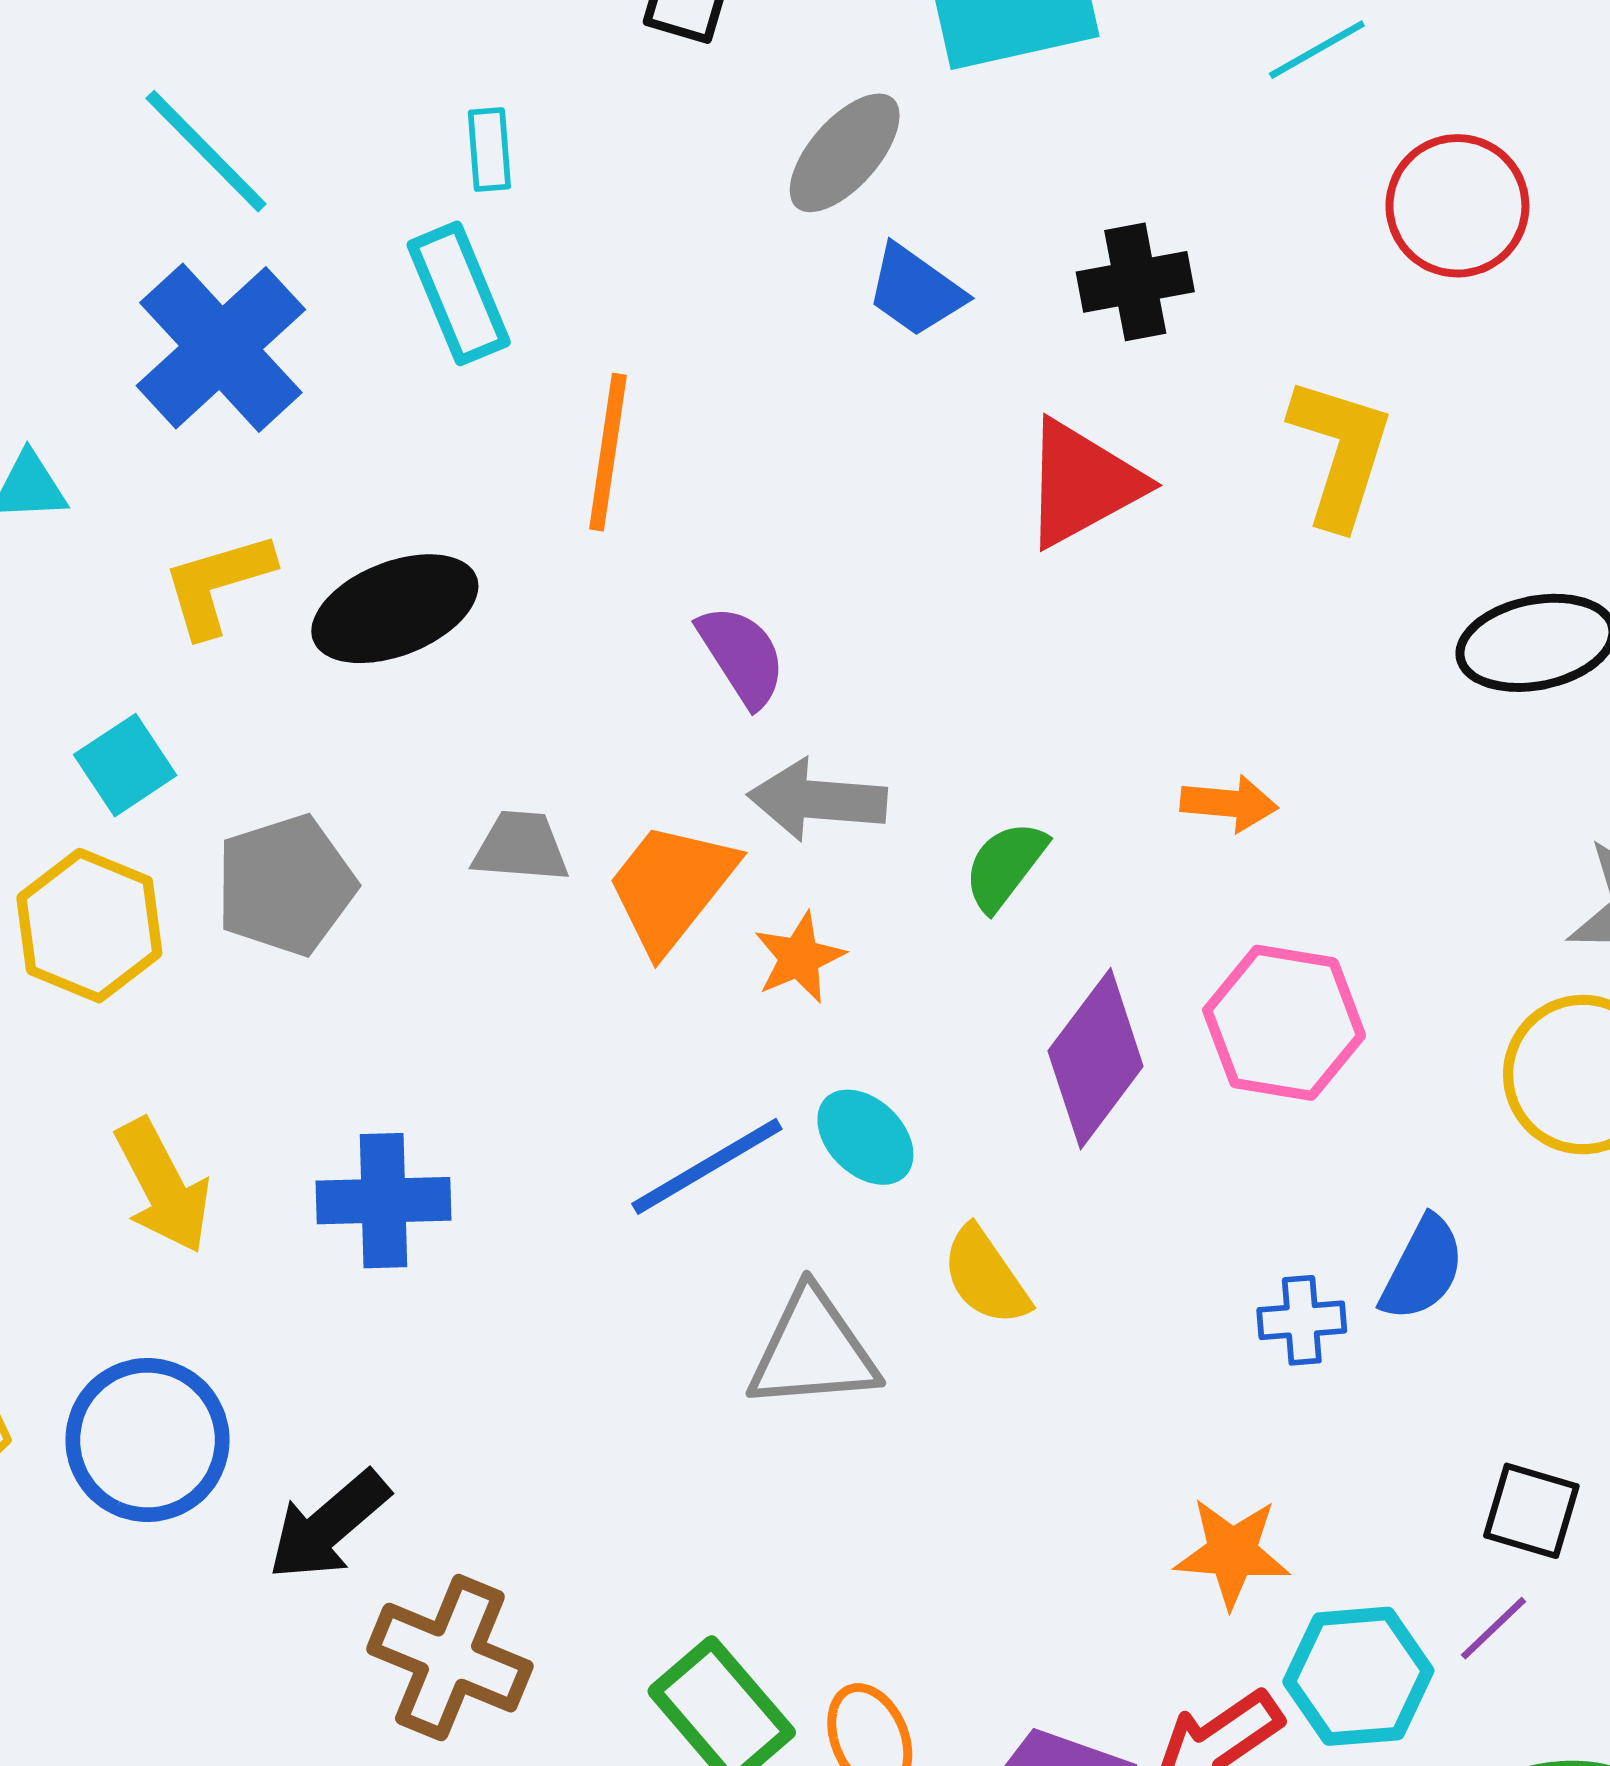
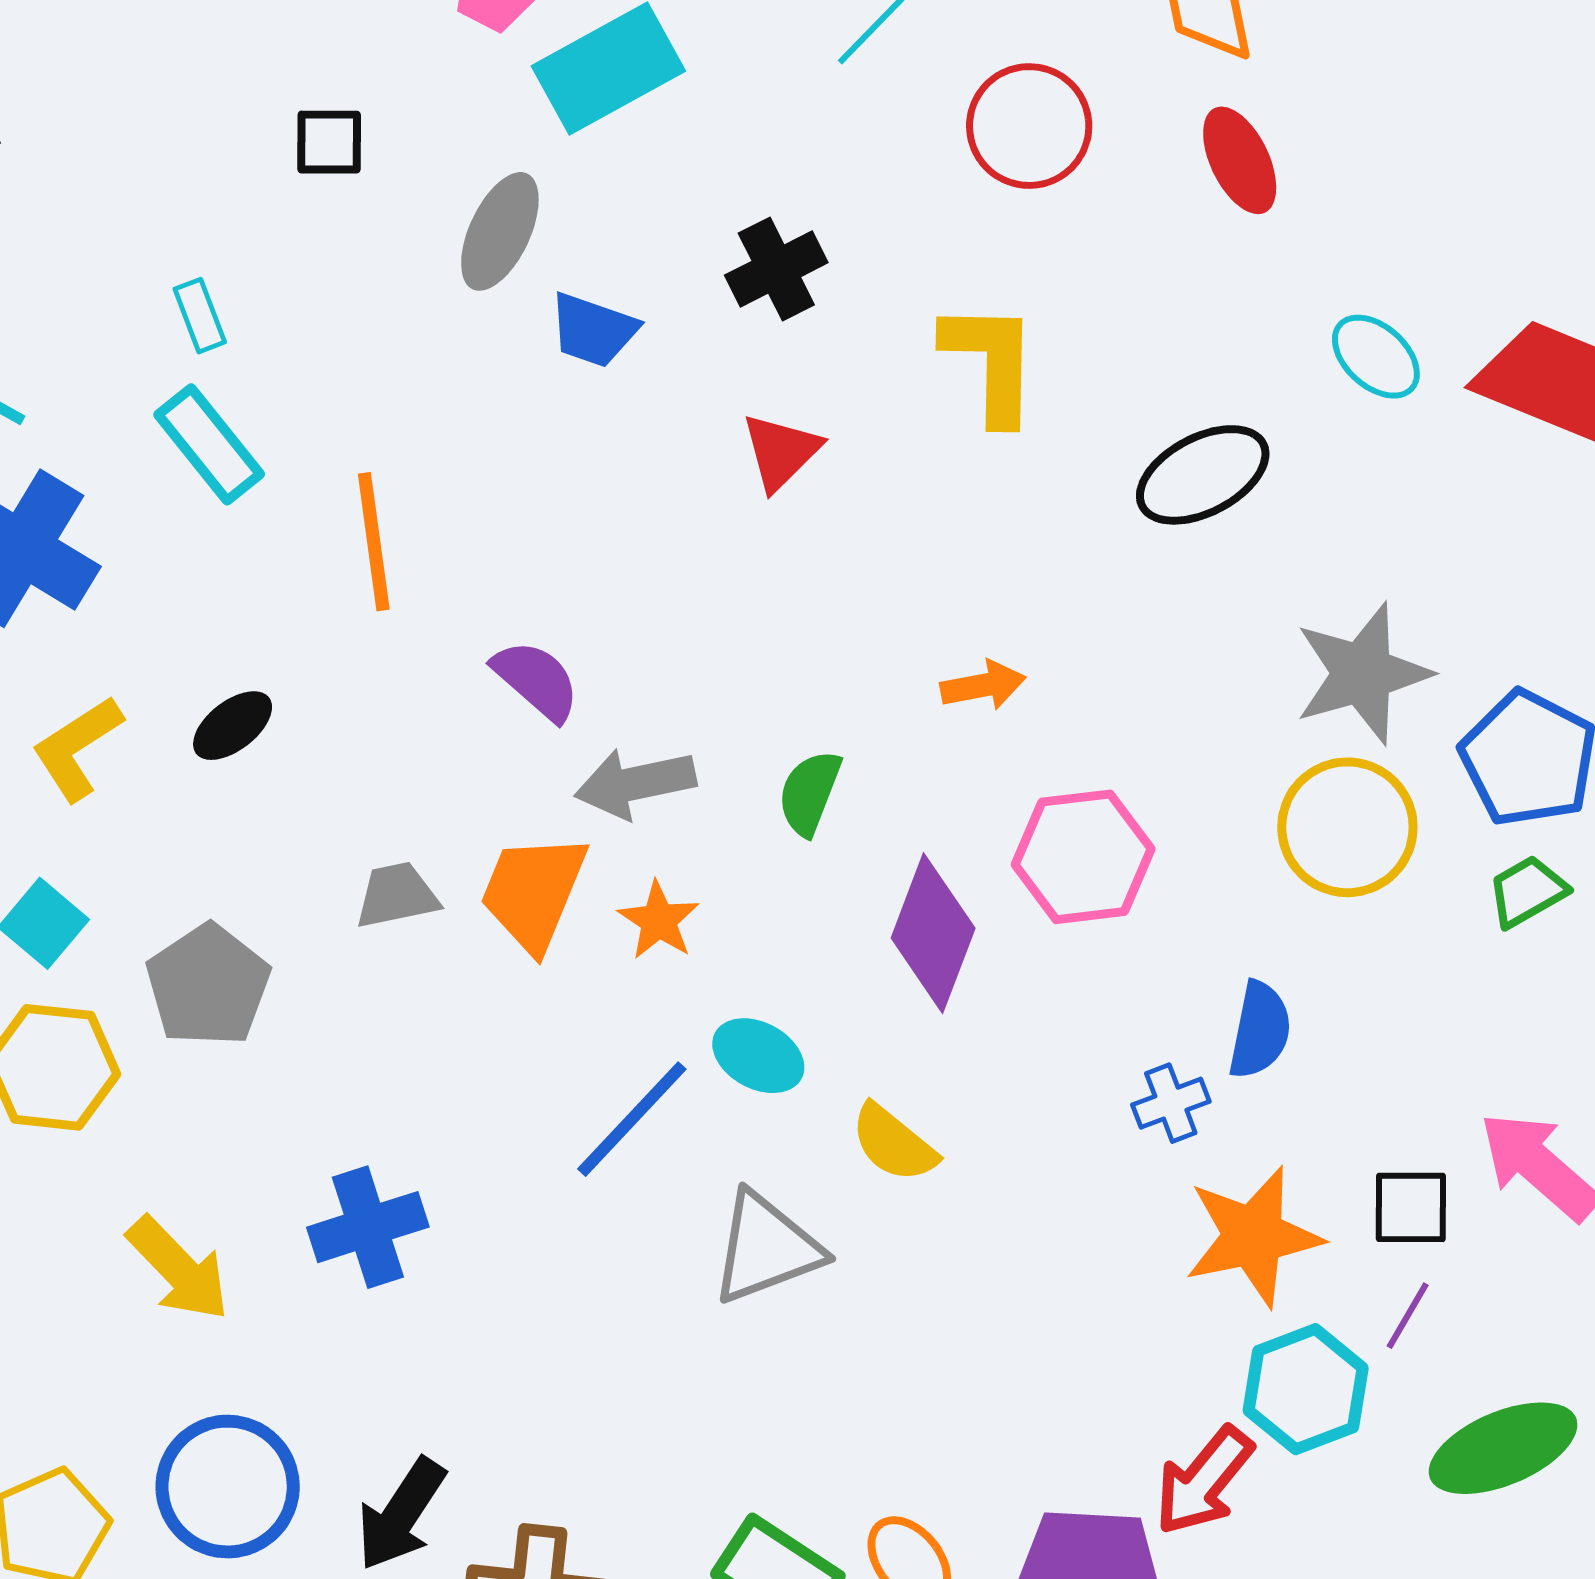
red triangle: (1082, 483) -> (781, 452), size x0.7
black ellipse: (395, 609) -> (233, 726), size x0.6
orange star: (1232, 1553) -> (1253, 1236), moved, size x1.4

